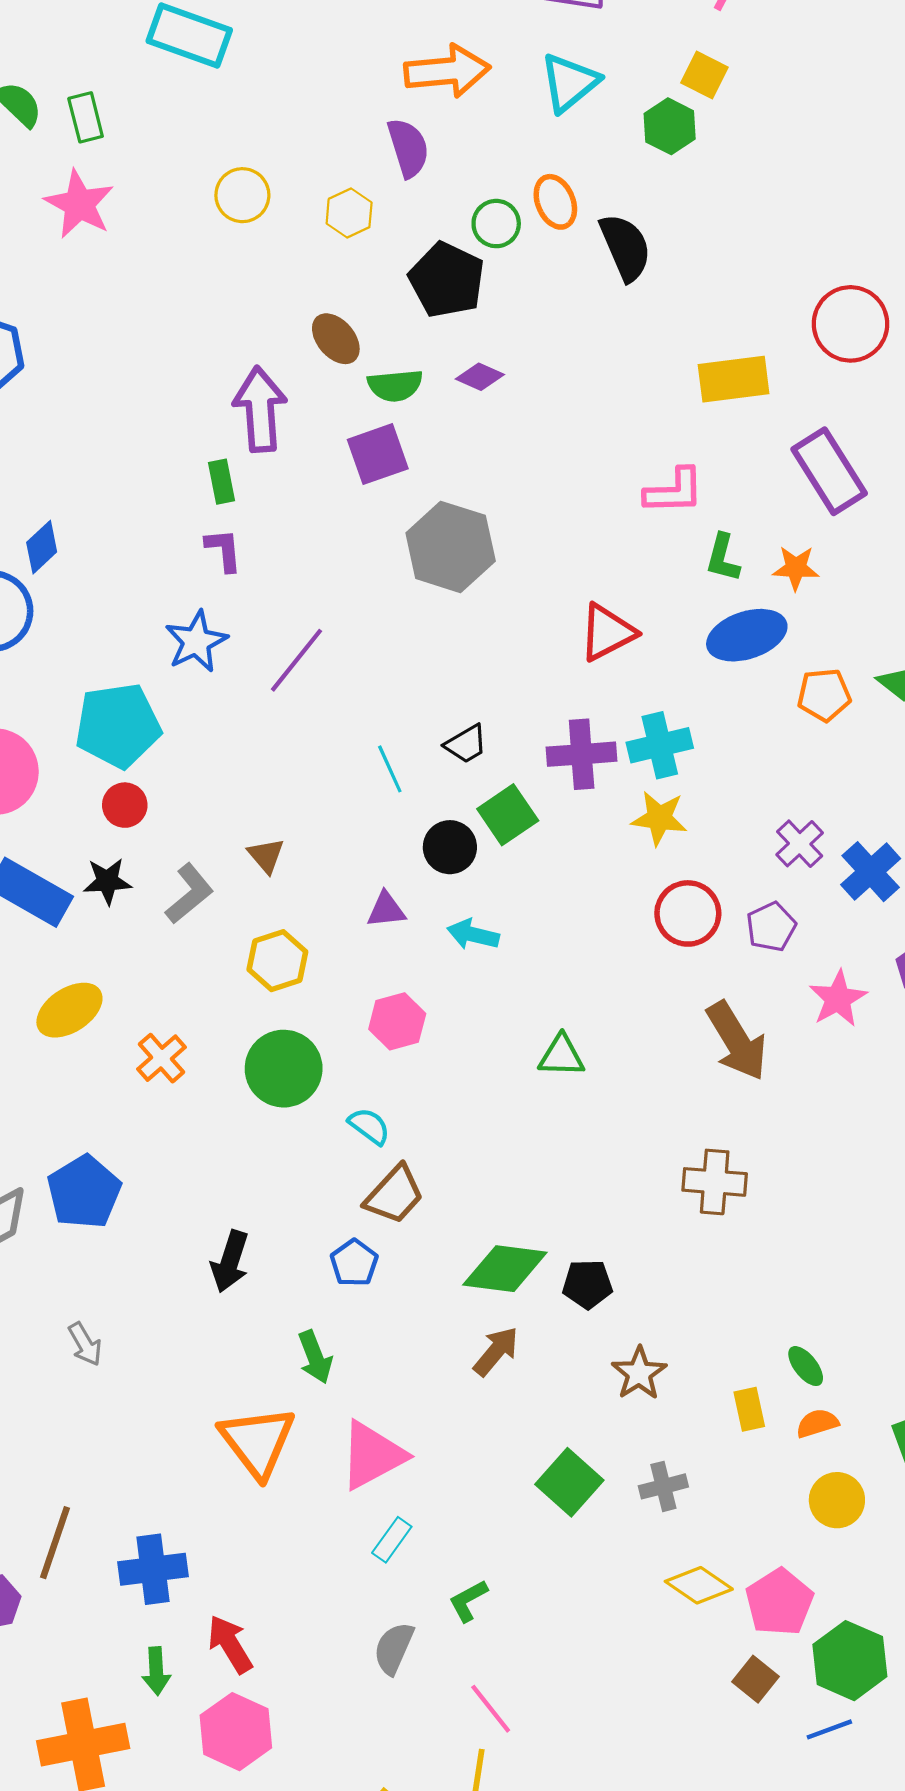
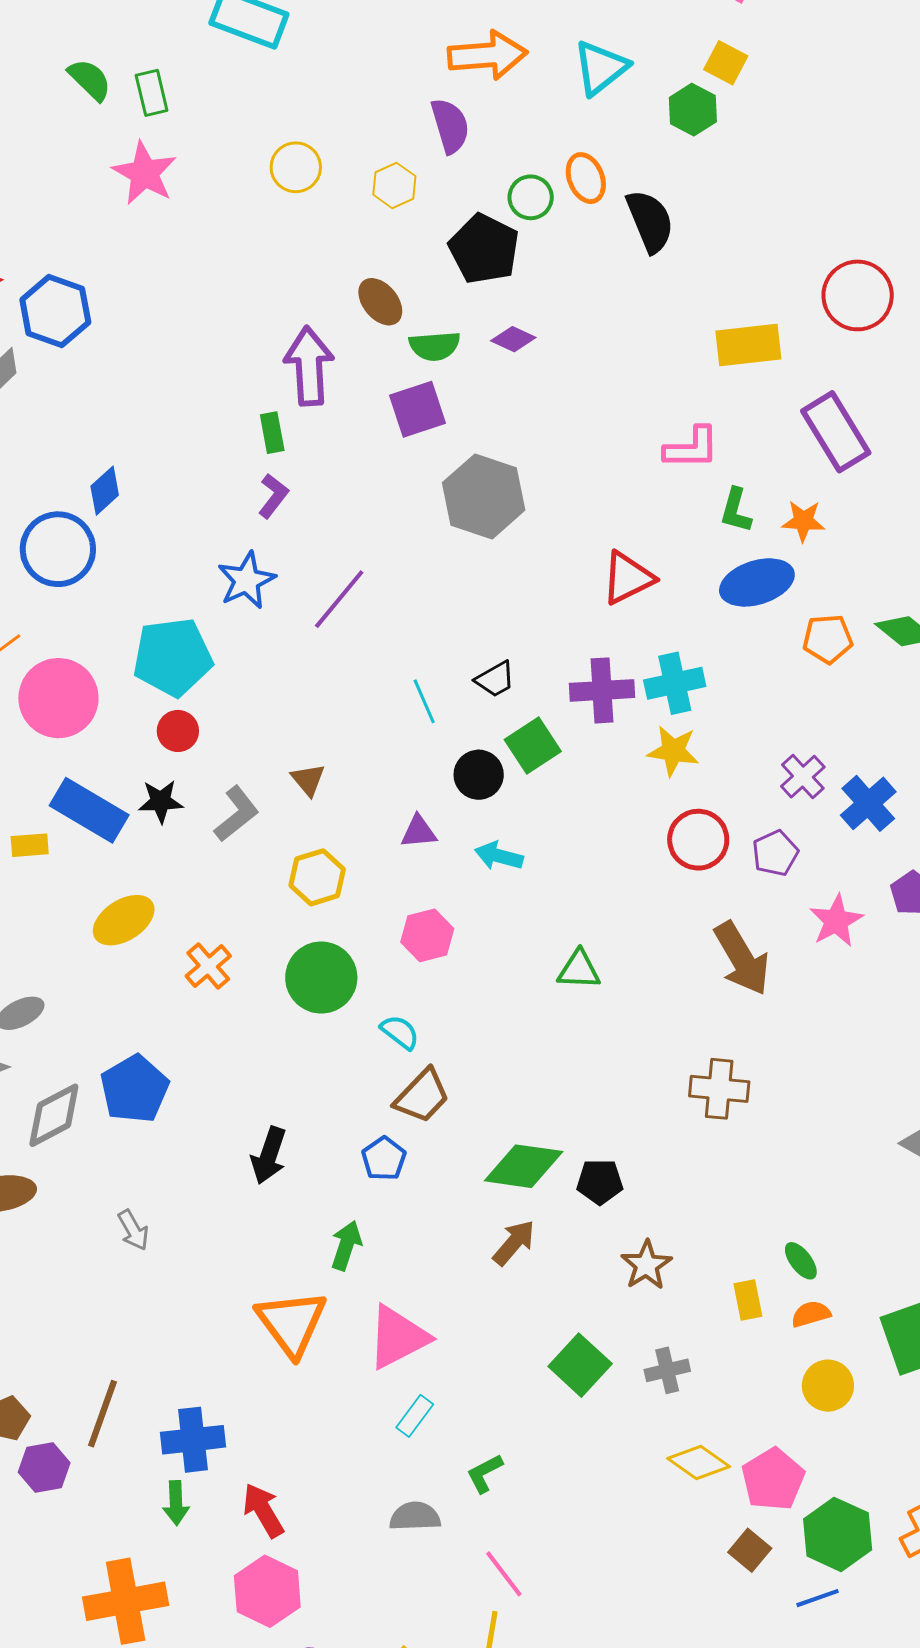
purple L-shape: (224, 550) -> (273, 496), turned 42
green arrow: (315, 1357) -> (346, 1245), turned -141
gray semicircle: (394, 1648) -> (415, 1516), turned 63
green arrow: (156, 1671) -> (176, 1503), moved

